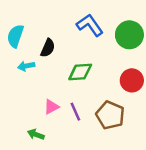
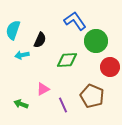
green circle: (129, 35) -> (96, 41), moved
purple line: (75, 112) -> (63, 105), moved
green arrow: (36, 134) -> (21, 104), moved

